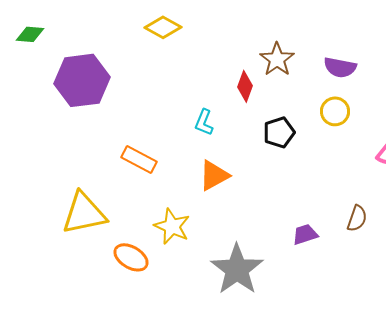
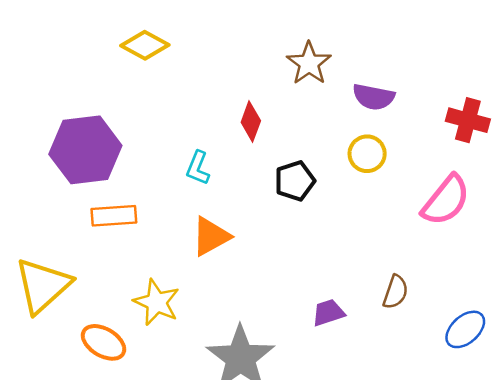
brown star: (277, 59) -> (309, 63), moved
purple hexagon: (82, 80) -> (85, 150), moved
orange rectangle: (139, 159) -> (114, 216), turned -32
yellow triangle: (84, 213) -> (43, 286), turned -30

